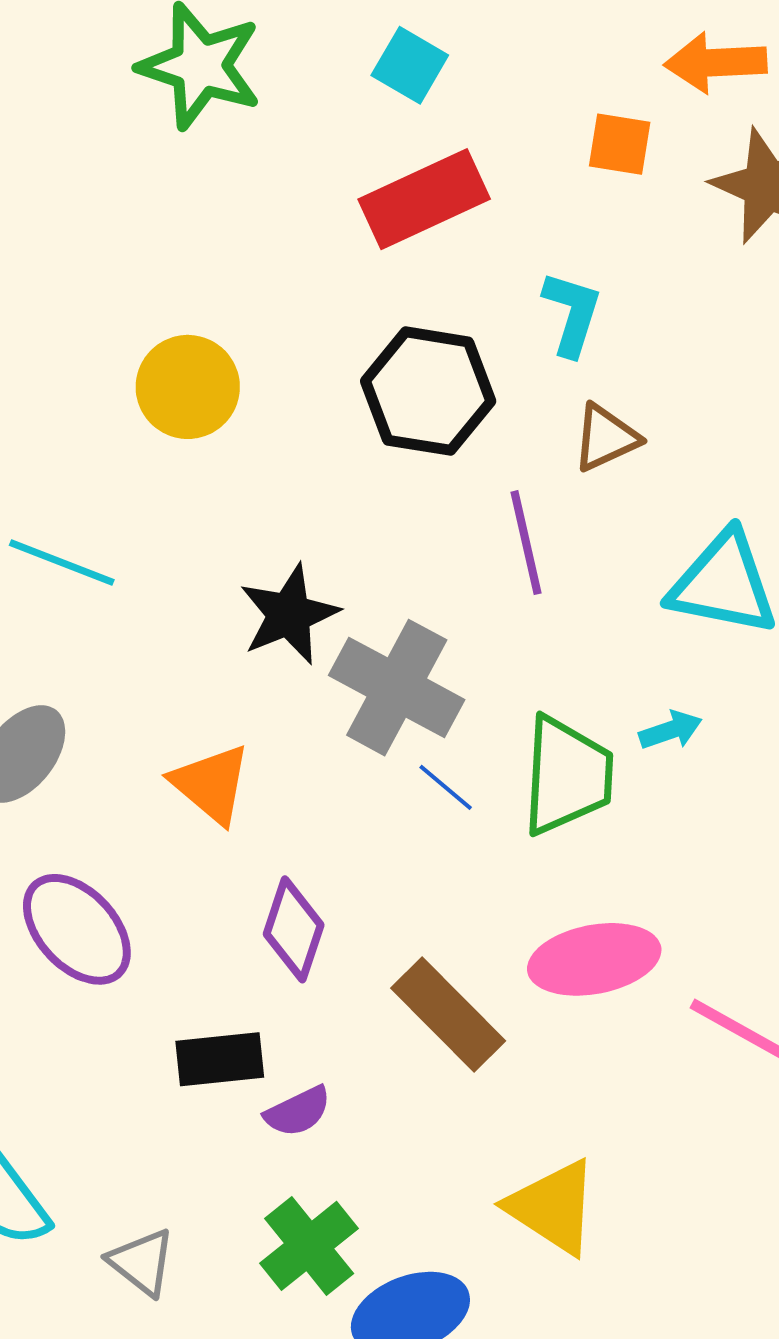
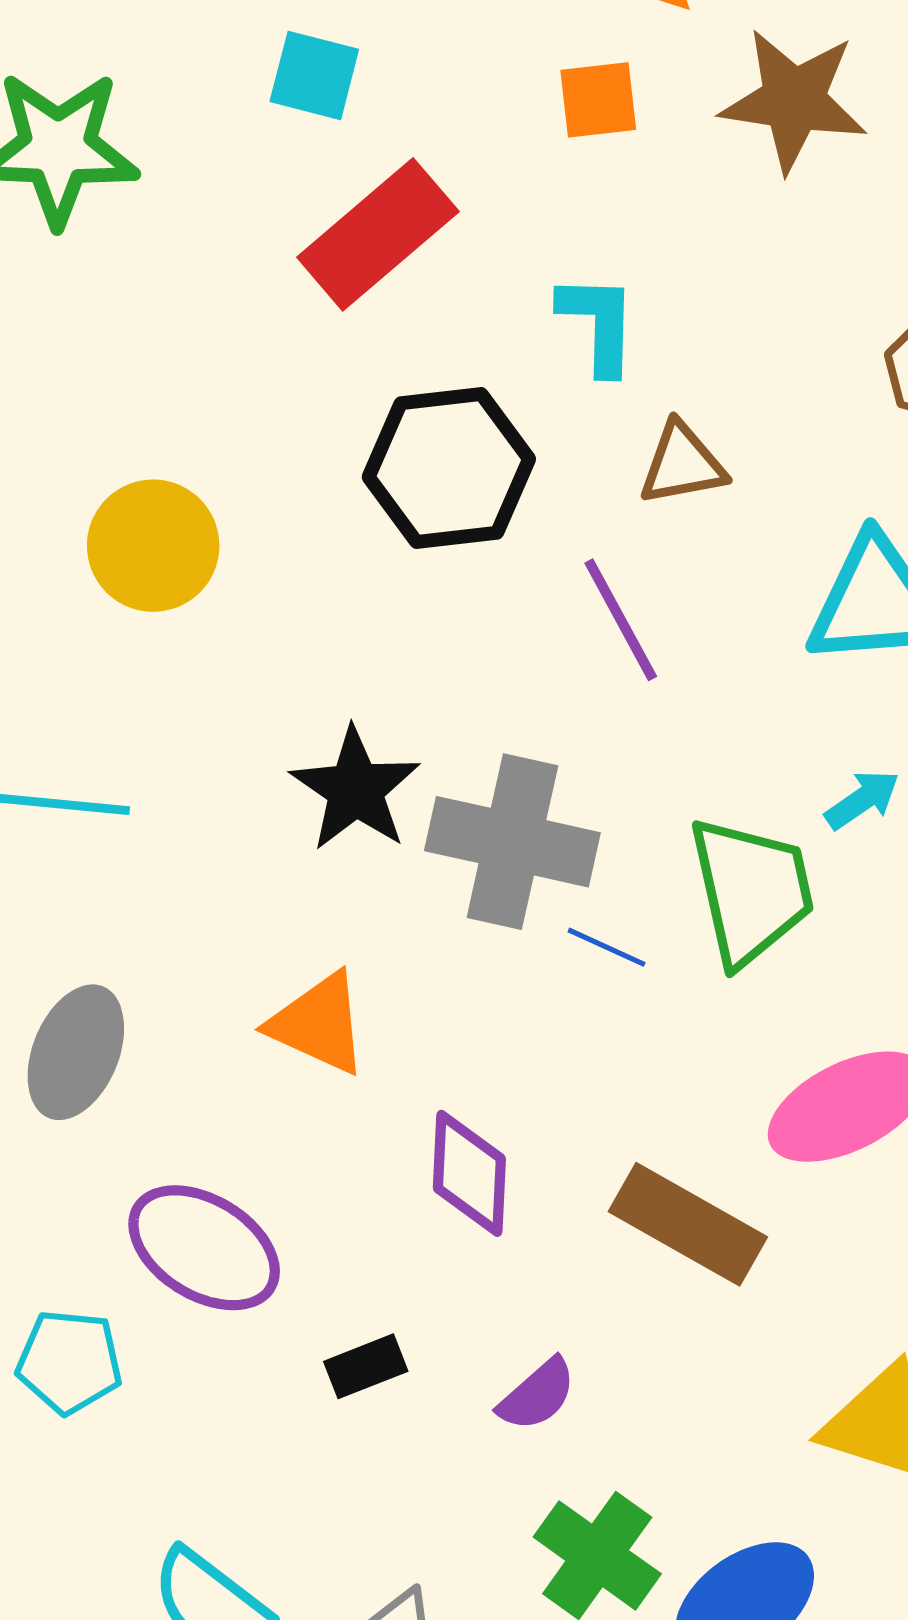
brown triangle: (606, 438) -> (682, 464), turned 30
black rectangle: (220, 1059) -> (366, 1366), moved, size x0.7

